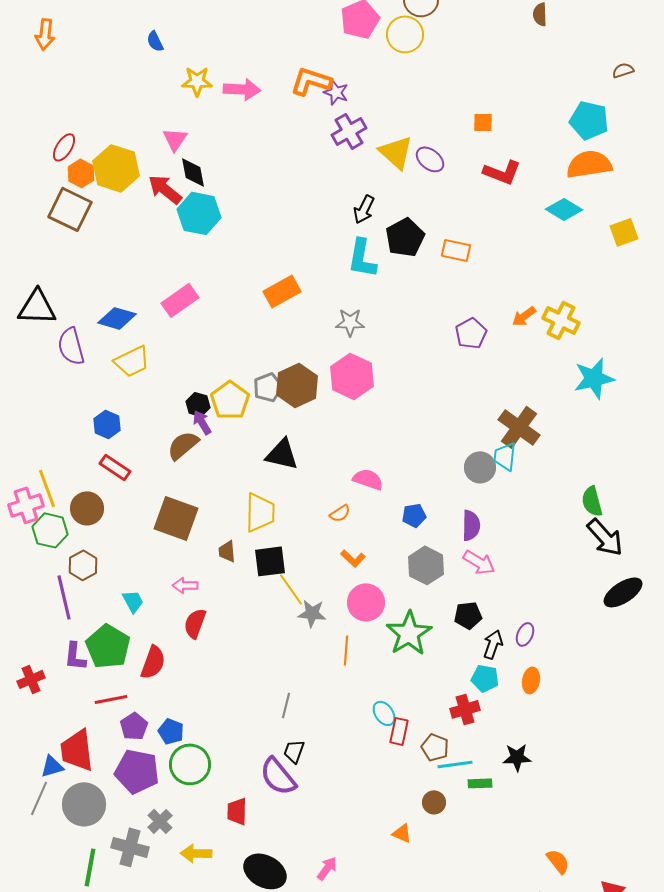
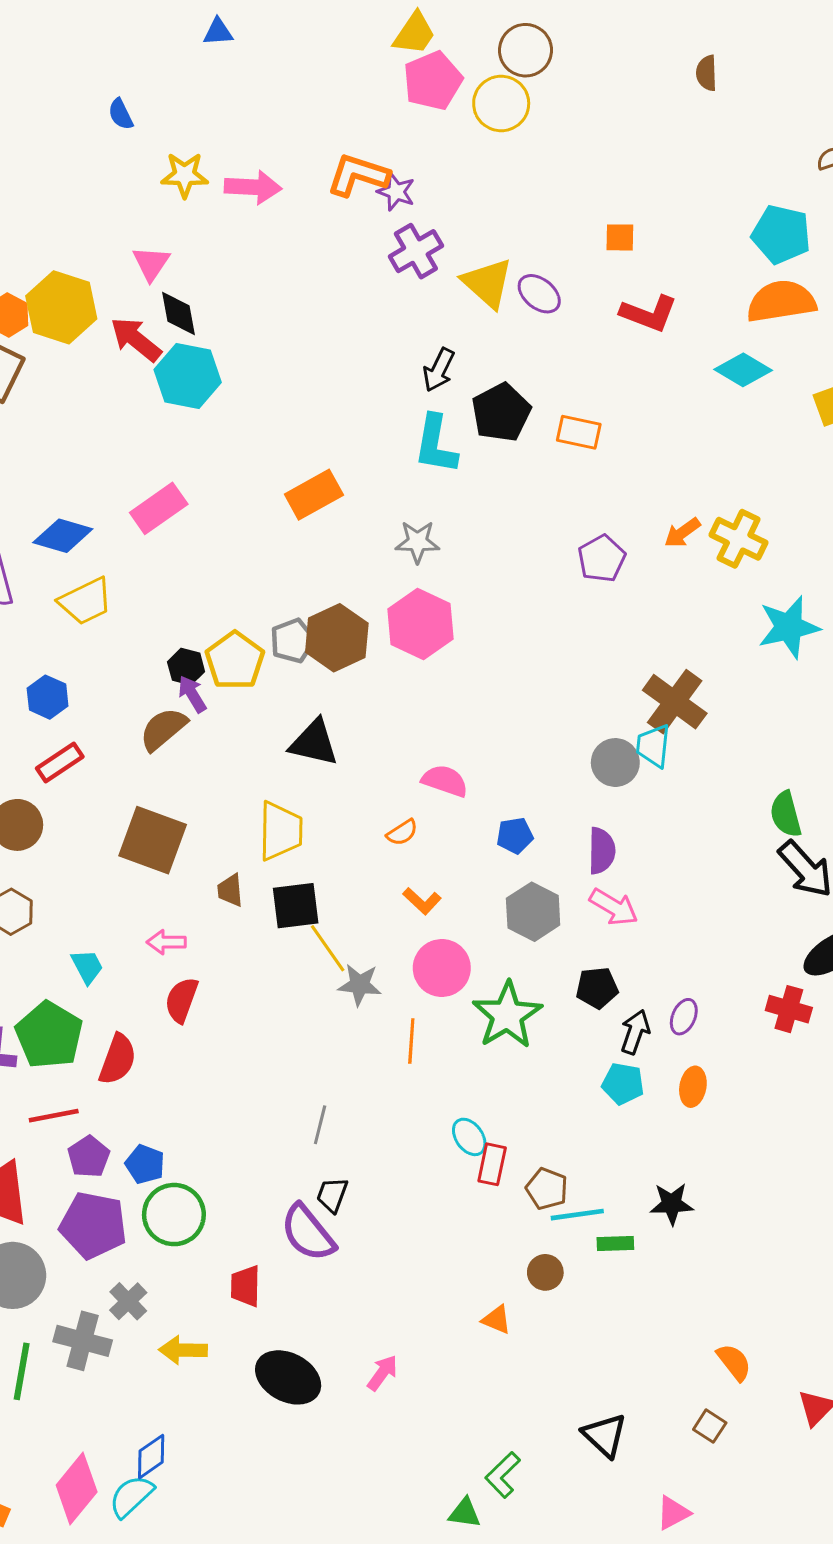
red rectangle: (115, 467) -> (60, 763), turned -68
red cross: (465, 709) -> (789, 1009), moved, turned 32

